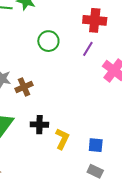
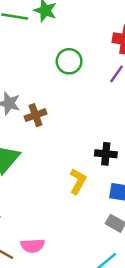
black cross: (39, 125) -> (106, 154), moved

